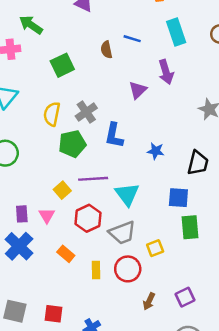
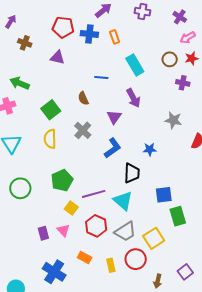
brown semicircle: (106, 50) -> (83, 98), moved
gray cross: (86, 112) -> (83, 130), moved
yellow semicircle: (52, 114) -> (50, 139), moved
blue L-shape: (114, 135) -> (113, 148), moved, turned -125
green pentagon: (72, 144) -> (62, 180), moved
blue star: (156, 151) -> (150, 149), moved
black trapezoid: (198, 163) -> (132, 173), moved
blue cross: (19, 246) -> (54, 272), moved
yellow square: (155, 248) -> (154, 238), size x1.5

